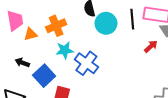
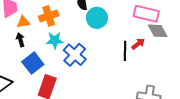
black line: (132, 19) -> (125, 51), moved
black arrow: (22, 63) -> (20, 40), moved, turned 48

